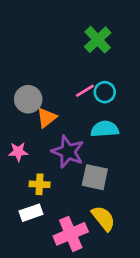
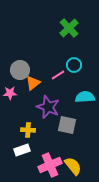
pink line: (85, 91) -> (58, 75), moved
cyan semicircle: (105, 129) -> (85, 97), moved
pink star: (18, 152) -> (10, 93), moved
yellow semicircle: (103, 218) -> (73, 166), moved

